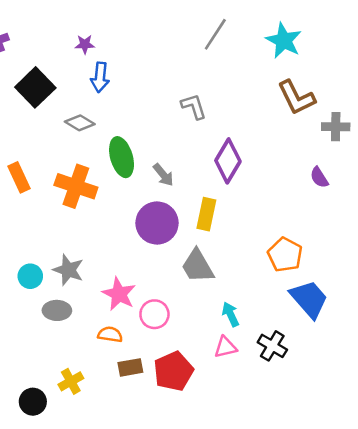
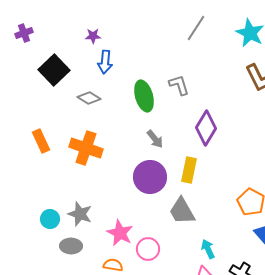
green ellipse: (122, 157) -> (144, 96), moved

